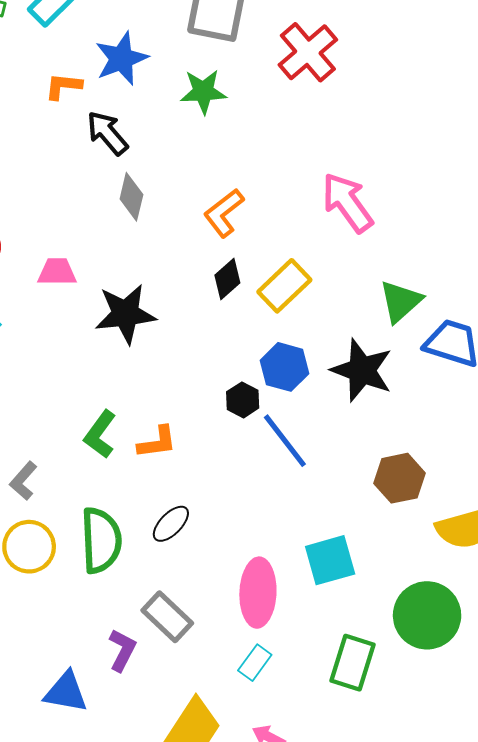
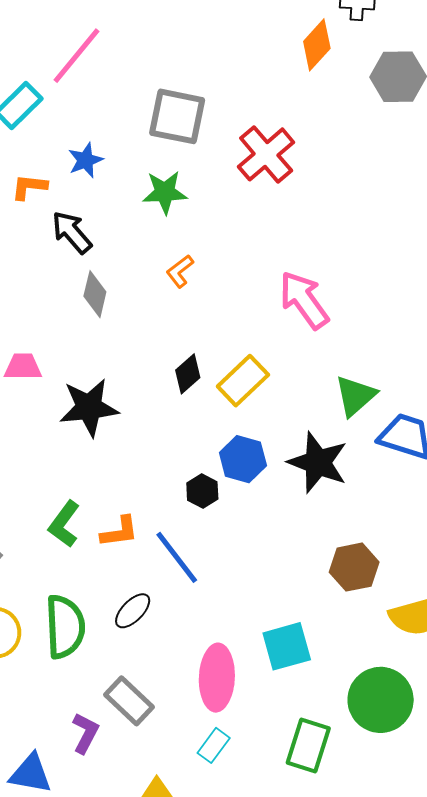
blue star: (121, 59) -> (86, 160), size x0.7
orange L-shape: (224, 213) -> (180, 271), moved, size x0.7
blue line: (285, 441) -> (177, 557), moved

